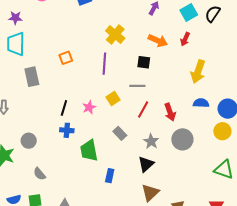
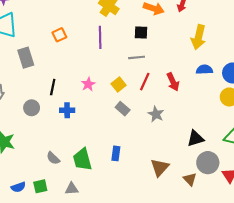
yellow square: (113, 99) -> (119, 85), moved
black line: (64, 108) -> (53, 87), moved
gray circle: (182, 139) -> (208, 163), moved
gray circle: (29, 141) -> (32, 108), moved
green trapezoid: (89, 151) -> (82, 159), moved
black triangle: (146, 164) -> (195, 138), moved, turned 30
gray semicircle: (40, 174) -> (53, 158), moved

